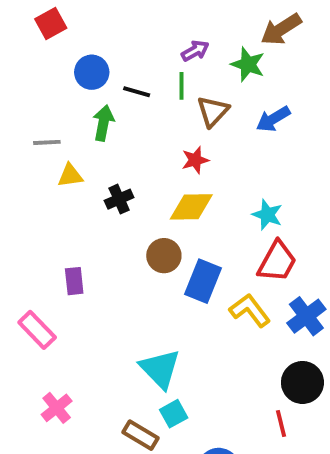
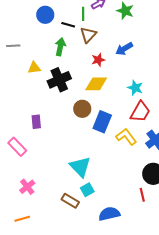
green line: (181, 86) -> (83, 14), moved
brown triangle: (213, 111) -> (88, 35), moved
blue arrow: (273, 119) -> (124, 49), moved
green arrow: (103, 123) -> (60, 47), moved
gray line: (47, 142) -> (13, 46), moved
black cross: (119, 199) -> (59, 80), size x1.6

